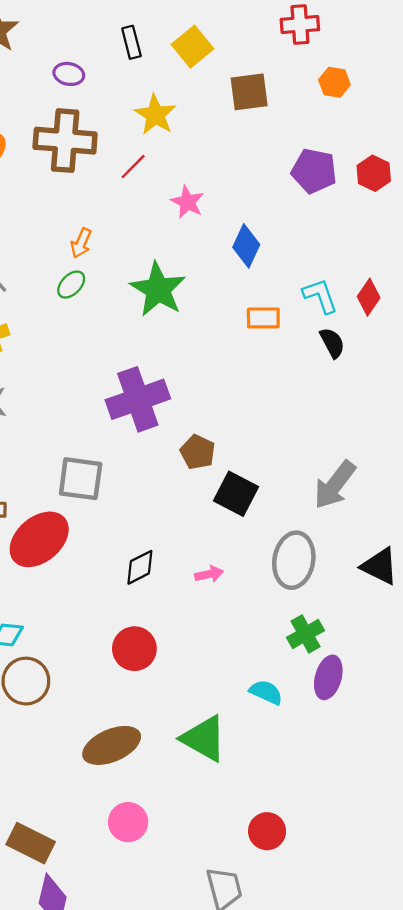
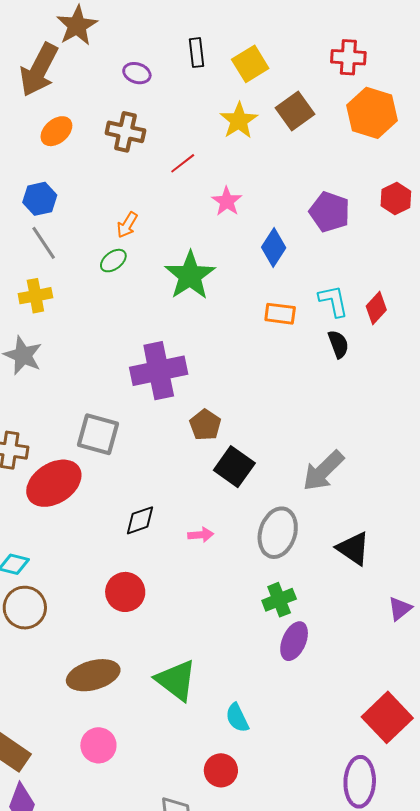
orange hexagon: (334, 82) -> (372, 113), size x1.8
brown square: (249, 92) -> (295, 111), turned -36
yellow star: (155, 115) -> (239, 121), moved
brown cross: (65, 141) -> (125, 132), size x0.7
purple pentagon: (314, 171) -> (330, 212), moved
cyan semicircle: (266, 692) -> (237, 718), moved, turned -148

